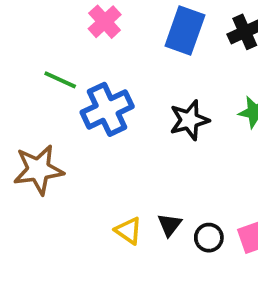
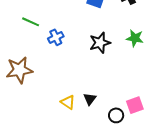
blue cross: (107, 109) -> (56, 37), size x0.6
black circle: (209, 238) -> (116, 115), moved

